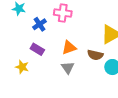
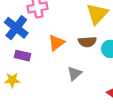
blue cross: (40, 24) -> (16, 28), size x1.5
gray triangle: (68, 68) -> (75, 74), moved, turned 40

